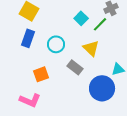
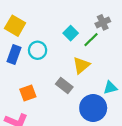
cyan circle: (56, 44) -> (38, 50), moved
yellow triangle: (91, 48) -> (81, 65), turned 36

